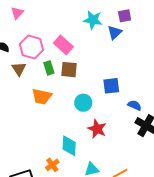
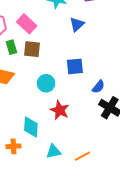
blue triangle: (115, 32) -> (77, 24), moved
blue semicircle: (135, 105) -> (98, 87), turned 104
orange cross: (52, 165) -> (13, 146), turned 32

